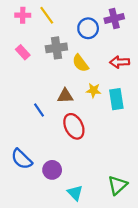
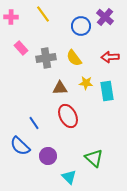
pink cross: (23, 15) -> (11, 17), moved
purple cross: (114, 18) -> (105, 17), turned -36
gray cross: (56, 48) -> (46, 58), moved
blue line: (39, 110) -> (34, 123), moved
green triangle: (117, 185) -> (94, 158), moved, turned -36

